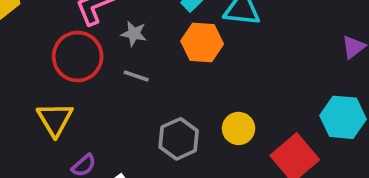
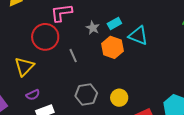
gray star: (134, 34) -> (93, 28), moved
gray line: (136, 76) -> (73, 56), turned 32

